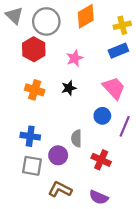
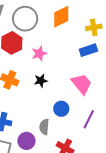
pink star: (75, 58) -> (39, 53), moved
blue circle: (102, 116) -> (61, 109), moved

